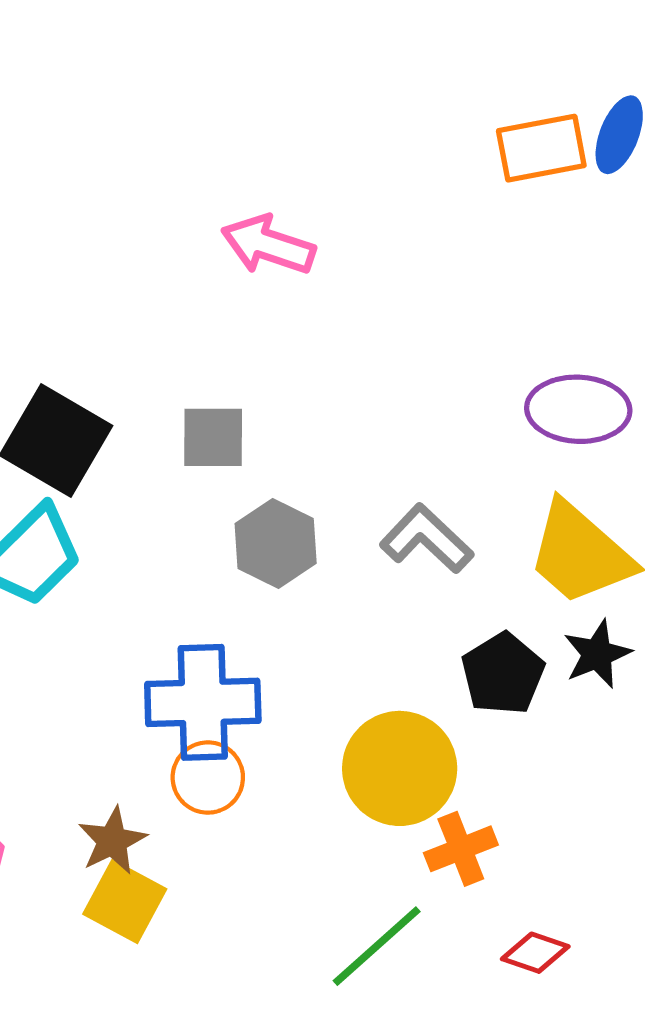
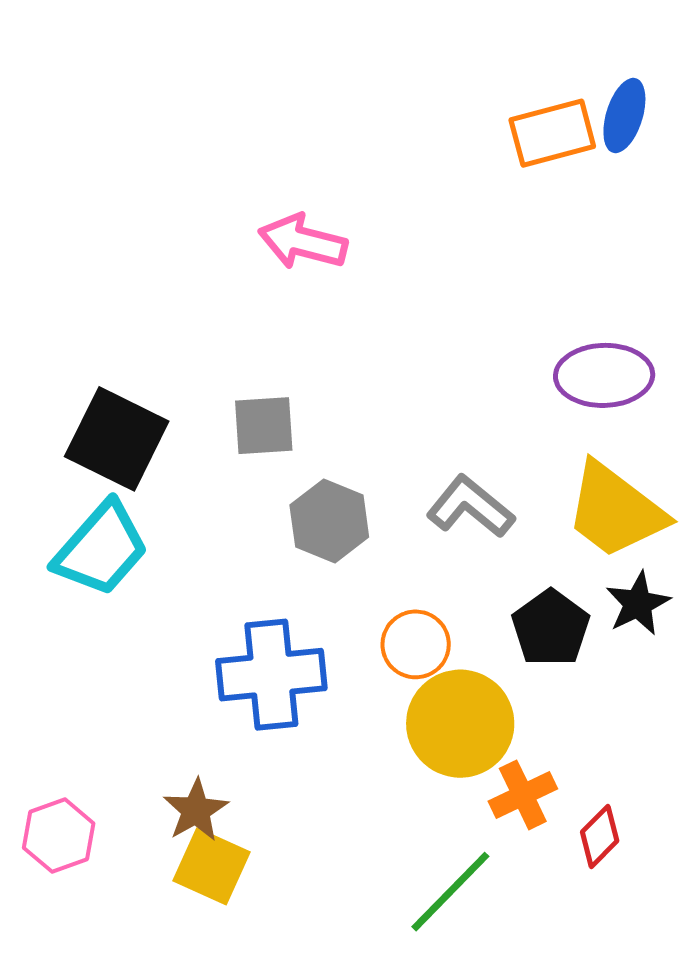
orange circle: (208, 778) -> (416, 644), moved
red diamond: (535, 953) -> (600, 836), moved, turned -60

